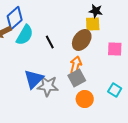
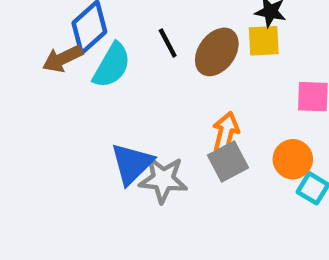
brown ellipse: (82, 40) -> (217, 52), moved
black line: (50, 42) -> (168, 43), moved
orange circle: (85, 99) -> (293, 159), moved

